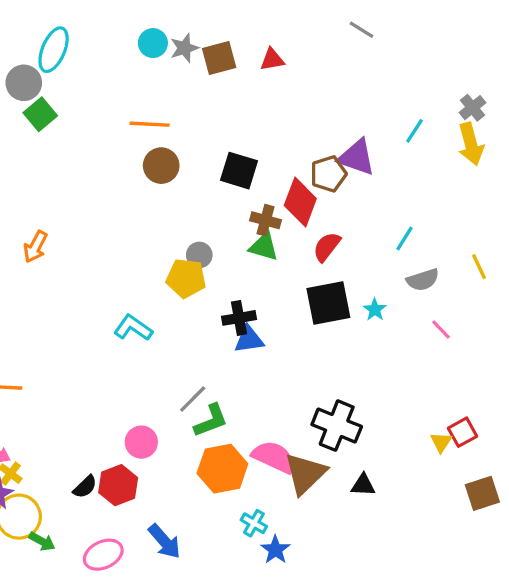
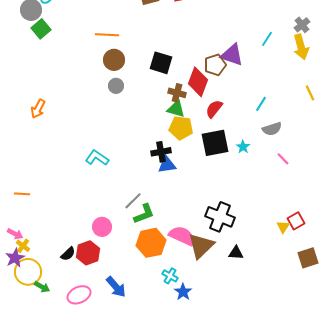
gray circle: (199, 255) -> (116, 86), moved
yellow line: (479, 267) -> (310, 93), moved
yellow pentagon: (186, 278) -> (181, 128), moved

